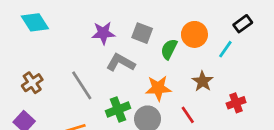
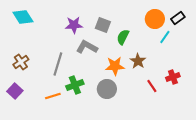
orange circle: (194, 34) -> (155, 19), moved
brown star: (202, 81) -> (138, 61), moved
gray line: (82, 85) -> (58, 64), turned 50
green cross: (118, 110) -> (75, 85), moved
red line: (188, 115) -> (152, 86), moved

